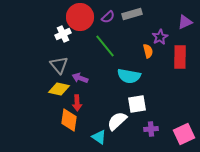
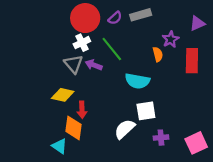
white cross: (63, 34) -> (82, 43), moved
gray triangle: (59, 65) -> (73, 64), moved
purple arrow: (80, 78) -> (94, 65), moved
cyan triangle: (99, 137) -> (60, 146), moved

